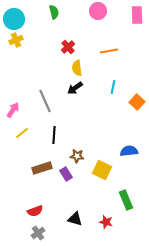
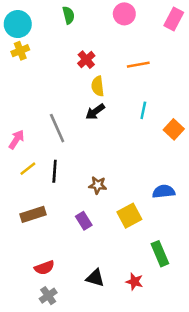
pink rectangle: (137, 15) -> (174, 19), turned 30
black line: (54, 135) -> (55, 171), moved
brown star: (77, 156) -> (98, 185), moved
brown rectangle: (42, 168) -> (33, 214), moved
yellow square: (102, 170) -> (129, 216), turned 36

